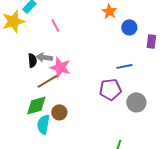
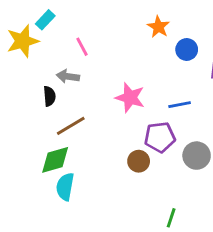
gray arrow: (44, 57) -> (68, 76), moved
pink star: (60, 67) -> (130, 98), moved
brown circle: (59, 112) -> (139, 161), moved

